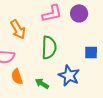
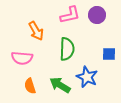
orange semicircle: (17, 77) -> (30, 86), moved
green arrow: (42, 84) -> (60, 85), size x1.5

